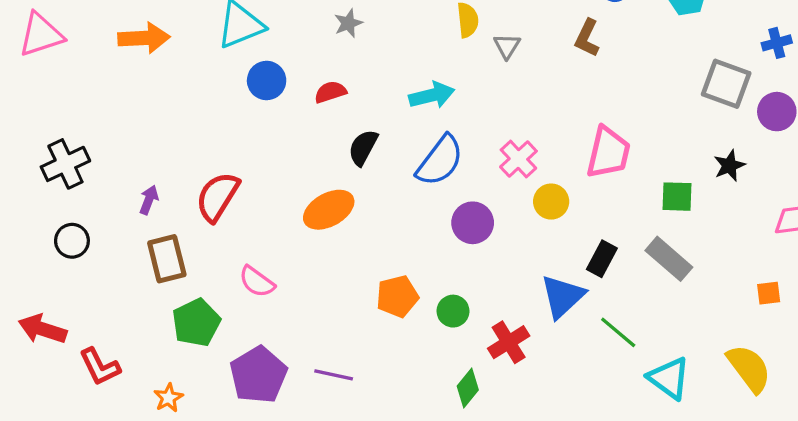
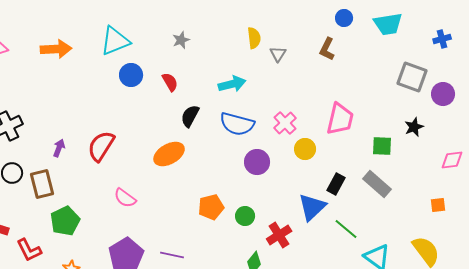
blue cross: (777, 43) -> (442, 39), moved
red semicircle: (330, 92) -> (170, 82), turned 78
blue semicircle: (440, 161) -> (237, 124), turned 68
brown rectangle: (167, 259) -> (42, 184), moved
green pentagon: (196, 323) -> (65, 221), moved

